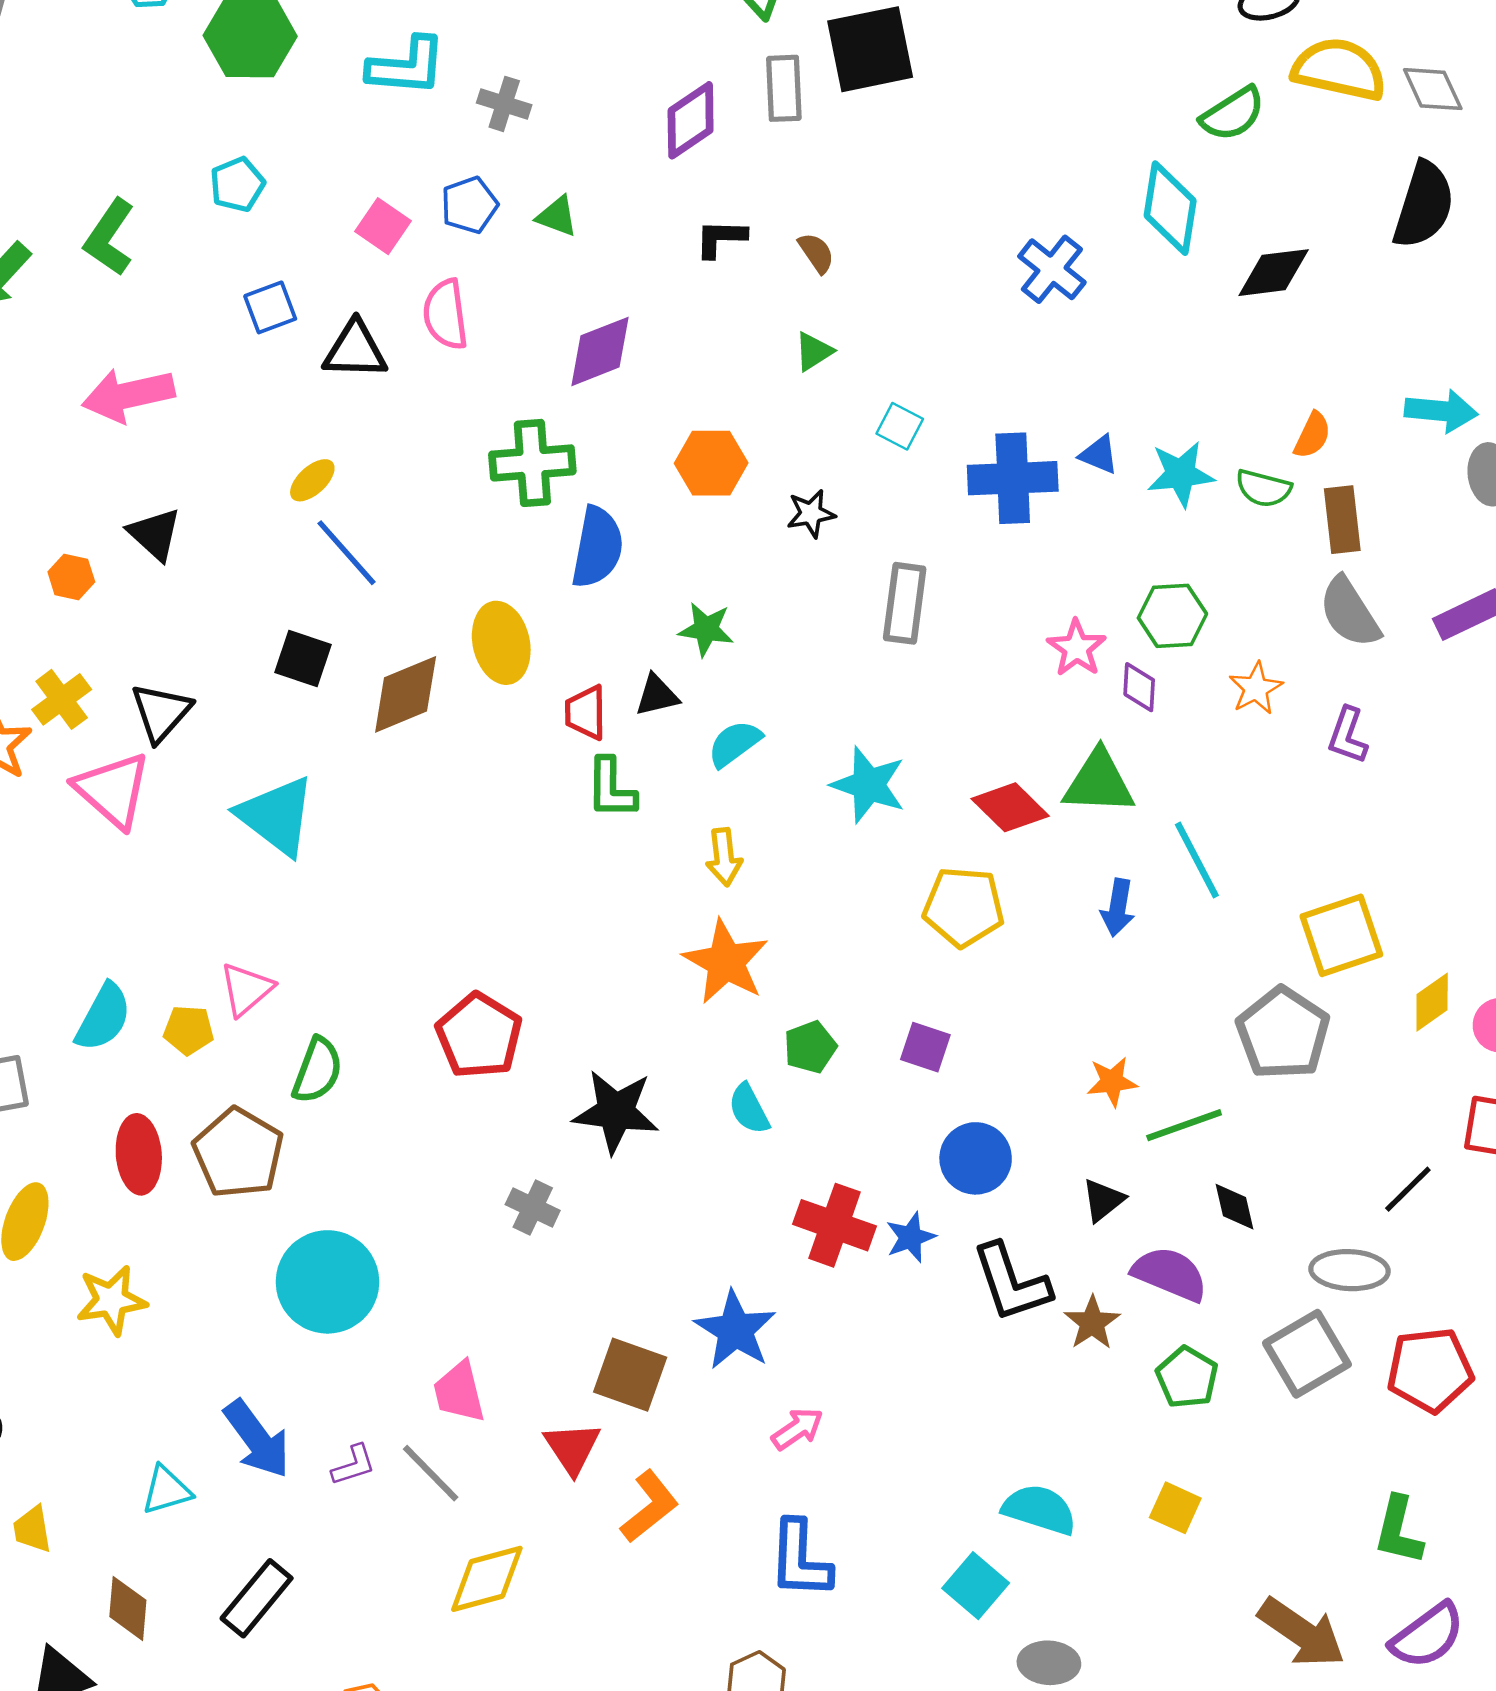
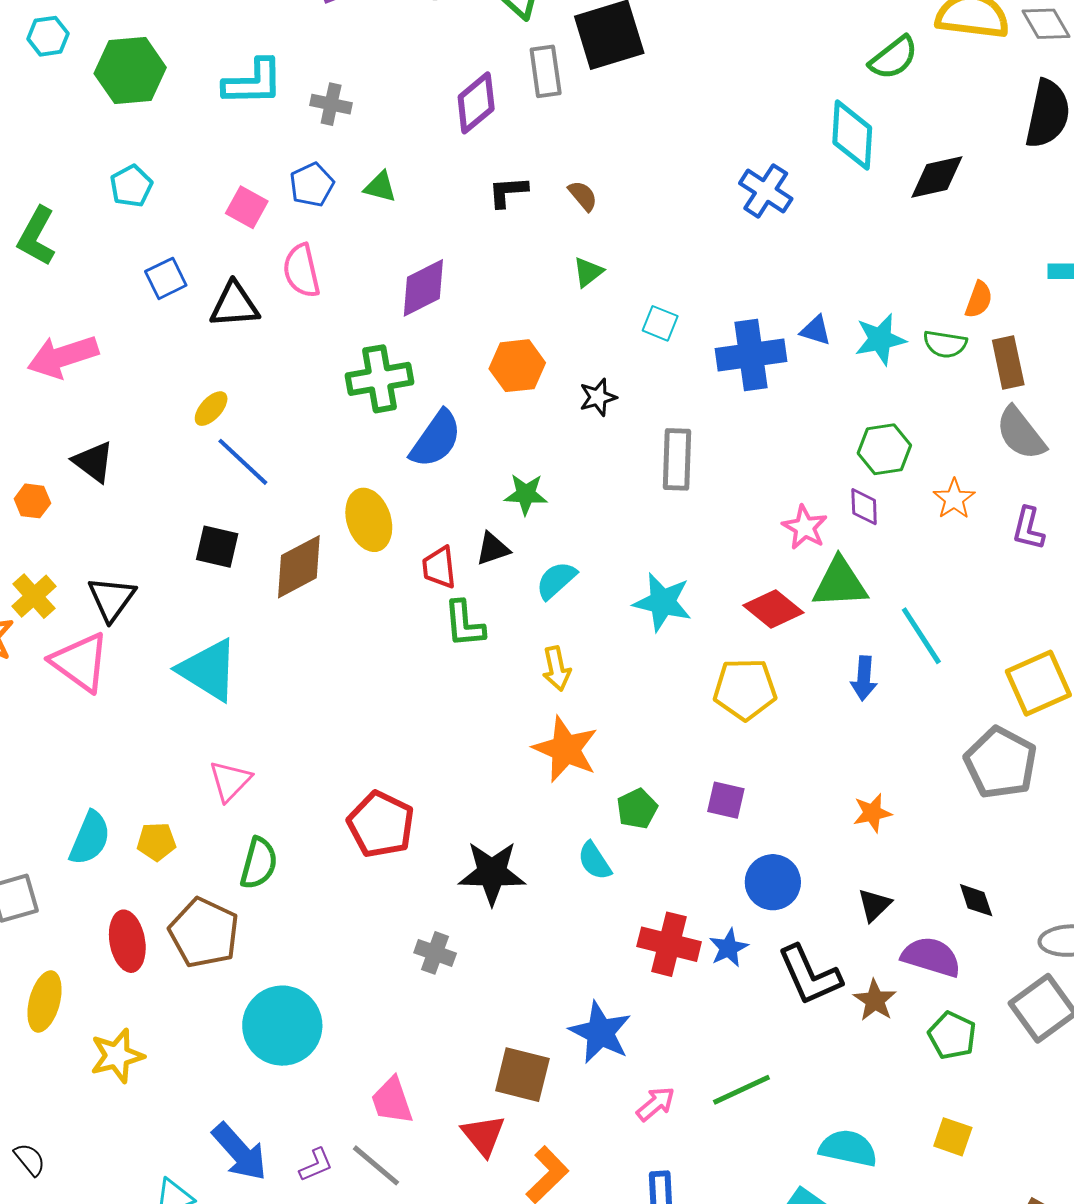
blue semicircle: (597, 547) -> (436, 439), turned 30
pink star: (1077, 648) -> (805, 527), moved
pink triangle: (246, 989) -> (230, 781), moved
green line: (1184, 1125) -> (741, 1090), moved

